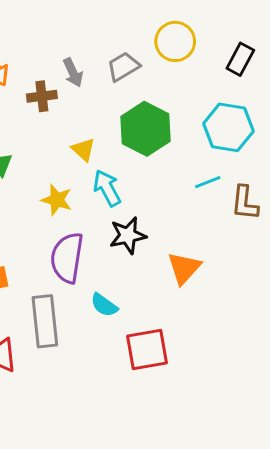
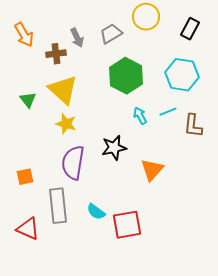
yellow triangle: (83, 150) -> (63, 90), moved, size x1.8
cyan arrow: (107, 188) -> (140, 116), moved, size x0.7
cyan semicircle: (104, 305) -> (96, 212), moved

